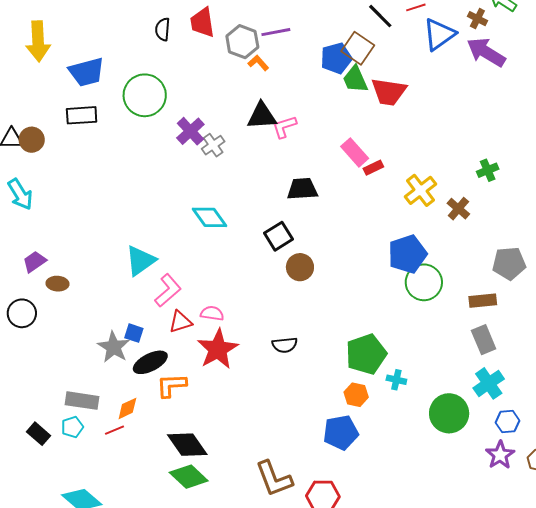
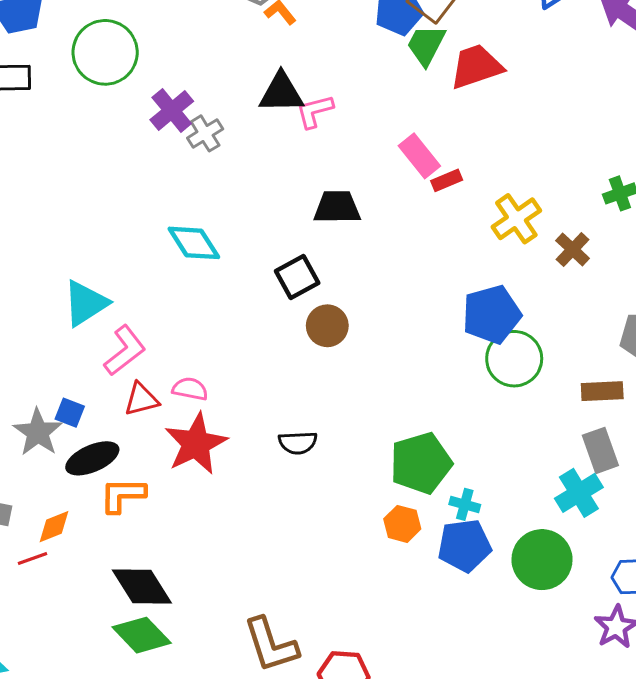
green trapezoid: (355, 79) -> (426, 45), turned 48
red trapezoid: (389, 92) -> (476, 66), turned 150
cyan cross: (489, 383) -> (579, 493), moved
blue pentagon: (341, 432) -> (465, 546), moved

